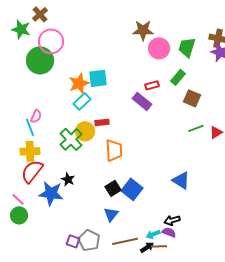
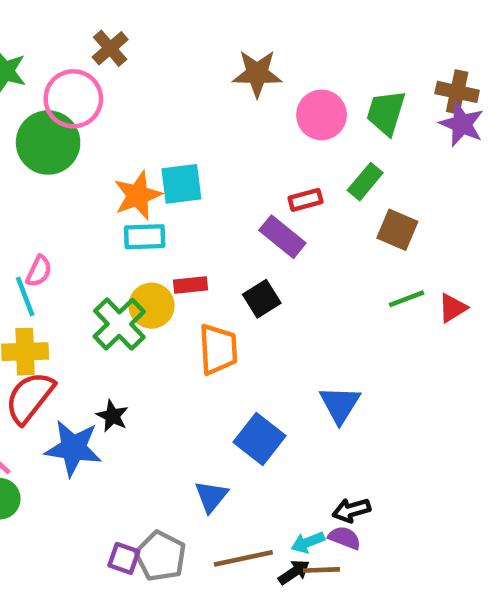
brown cross: (40, 14) -> (110, 48), moved
brown star: (143, 30) -> (257, 74), moved
cyan rectangle: (82, 101) -> (145, 237), turned 42
blue triangle: (181, 180) -> (340, 404), moved, turned 30
black square: (113, 188) -> (262, 299), moved

